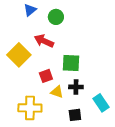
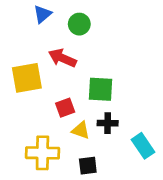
yellow square: (19, 55) -> (27, 78), turned 35
black square: (75, 115) -> (88, 166), moved

